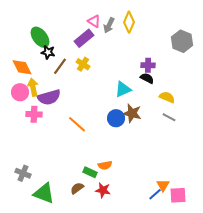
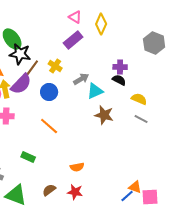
pink triangle: (94, 21) -> (75, 17), moved
gray arrow: (109, 25) -> (81, 79), moved, turned -147
purple rectangle: (84, 38) -> (73, 40), moved
black star: (48, 52) -> (20, 54), size x1.5
purple semicircle: (49, 97) -> (21, 84), moved, turned -30
blue circle: (116, 118) -> (49, 92), moved
green rectangle: (90, 172) -> (28, 157), moved
orange triangle: (163, 185) -> (135, 187), turned -40

